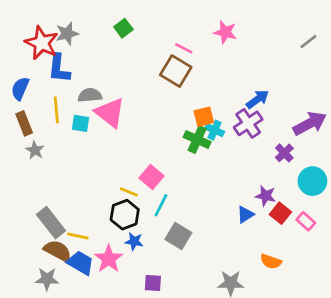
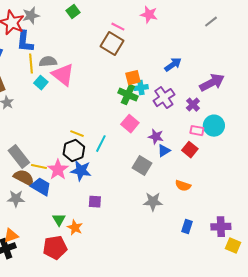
yellow line: (56, 110) -> (31, 64), moved
cyan square: (80, 123) -> (41, 83), turned 32
purple cross: (248, 123) -> (164, 98), moved
cyan cross: (215, 130) -> (141, 88), turned -32
pink square: (152, 177) -> (130, 124), moved
purple star: (266, 196) -> (156, 137), moved
pink rectangle: (306, 221) -> (197, 131), moved, turned -32
gray square: (178, 236) -> (142, 166), moved
blue star: (134, 241) -> (81, 171), size x1.5
pink star: (109, 259) -> (58, 170), moved

